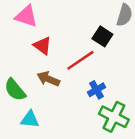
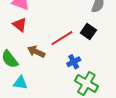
black square: (102, 36) -> (88, 32), moved
red triangle: (42, 46) -> (20, 25), moved

